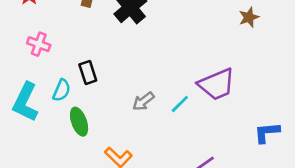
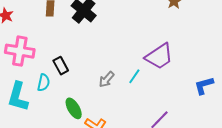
pink cross: (39, 44) -> (20, 51), size x1.6
green ellipse: (79, 122) -> (74, 108), moved

